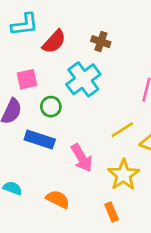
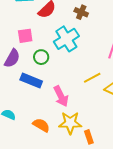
yellow star: (124, 175) -> (70, 123), moved, turned 30
orange rectangle: (112, 212) -> (89, 137), moved

